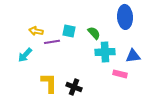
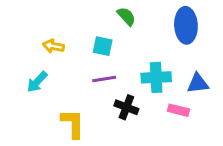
green semicircle: (94, 33) -> (126, 16), moved
purple line: (52, 42) -> (104, 79), moved
black cross: (74, 87) -> (126, 107), moved

